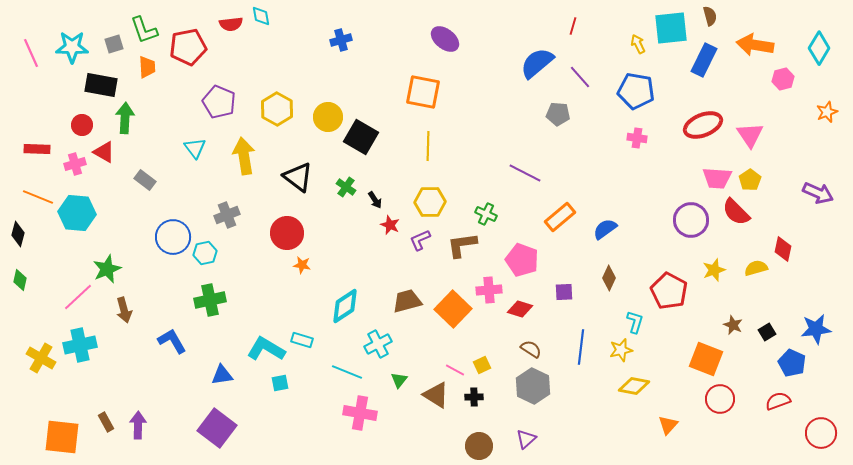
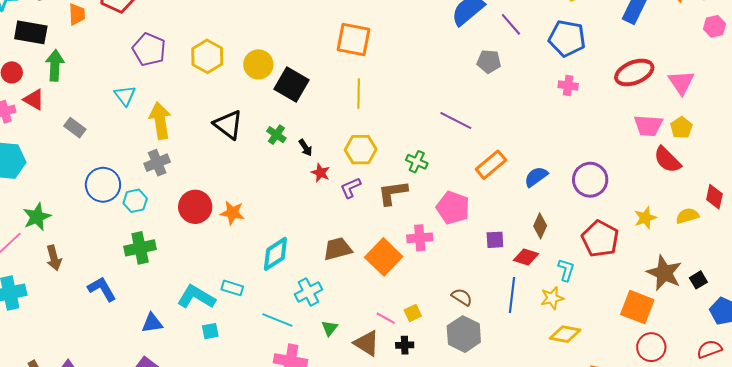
yellow arrow: (244, 156) -> (160, 121), moved
purple circle: (691, 220) -> (590, 180), moved
red circle: (287, 233) -> (195, 207), moved
orange star: (302, 265) -> (232, 213), size x1.4
red diamond: (520, 309) -> (526, 257), moved
brown star: (733, 325) -> (664, 273), size x1.8

